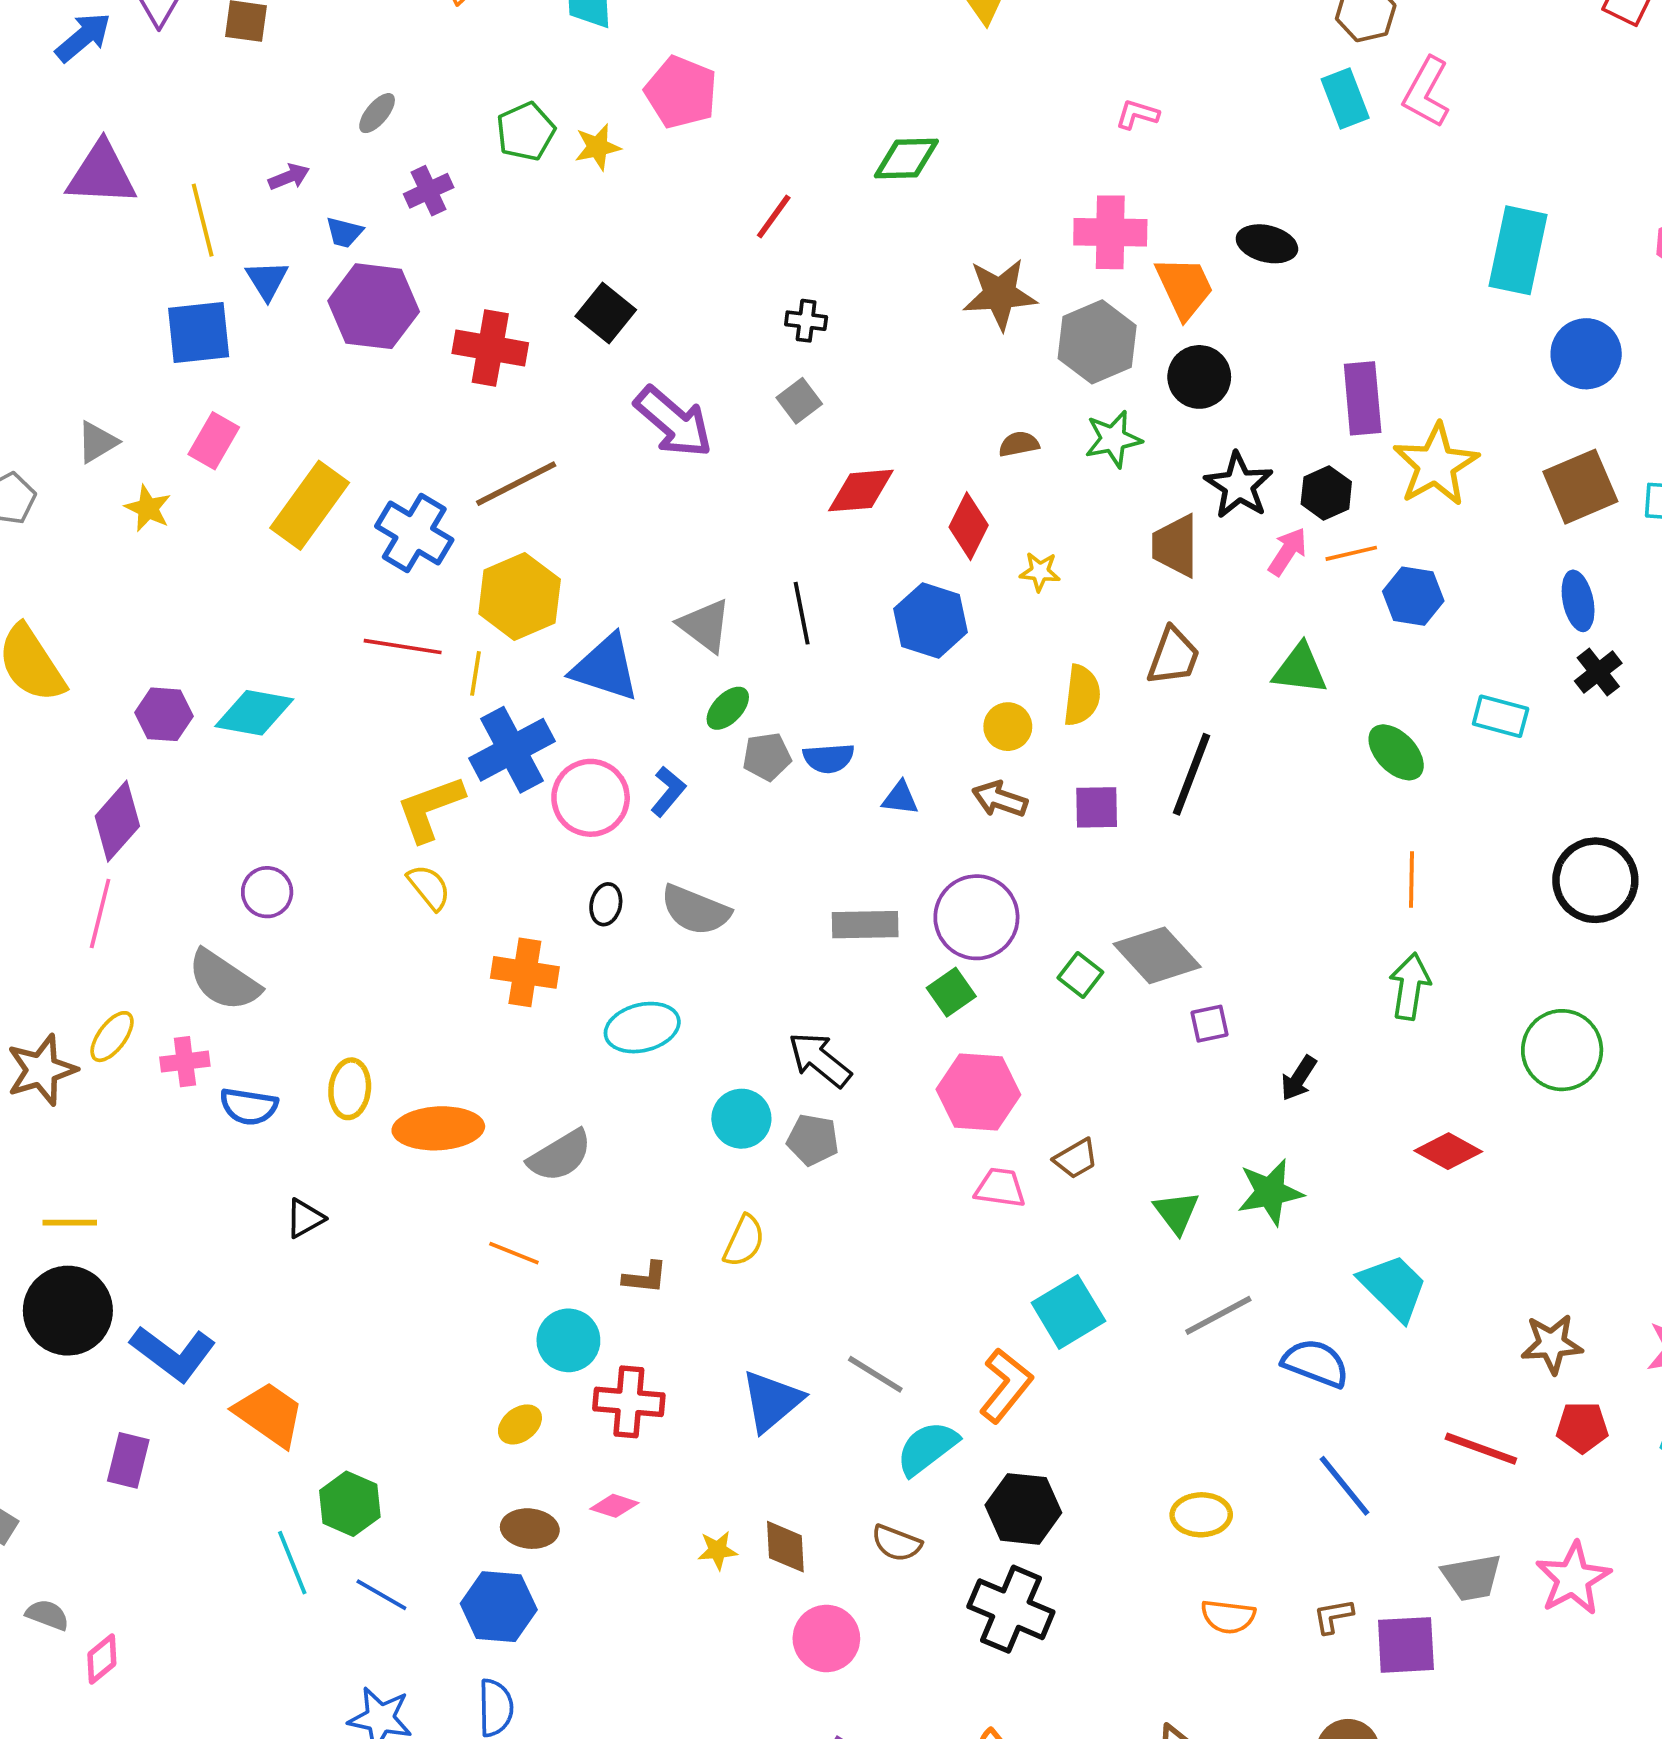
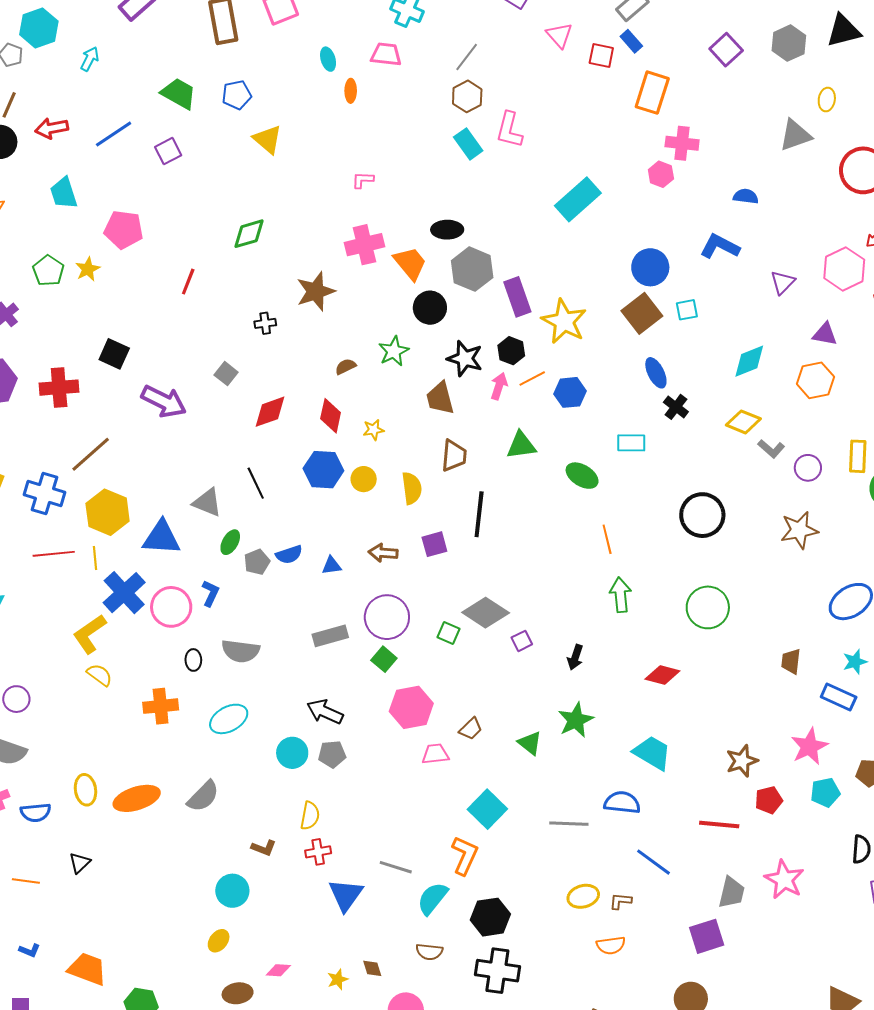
cyan rectangle: (1518, 250) -> (578, 199), turned 51
black cross: (806, 321) -> (265, 323), moved
gray hexagon: (1097, 342) -> (472, 269), moved
blue circle: (1586, 354) -> (650, 267), moved
yellow circle: (1008, 727) -> (364, 479), moved
orange line: (514, 1253) -> (26, 881), moved
brown L-shape: (645, 1277) -> (264, 848), turned 30
gray line: (1218, 1315) -> (569, 824), moved, turned 45
blue L-shape: (173, 1353) -> (29, 950), size x0.5
red cross: (629, 1402) -> (318, 852), moved, size x0.7
brown diamond: (785, 1547) -> (372, 968), size x0.7
gray trapezoid: (1472, 1577) -> (732, 892), turned -52
brown L-shape: (1333, 1616) -> (621, 901), moved, turned 30

